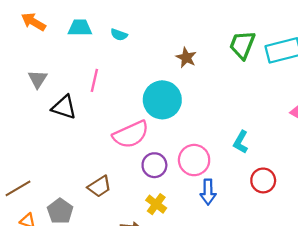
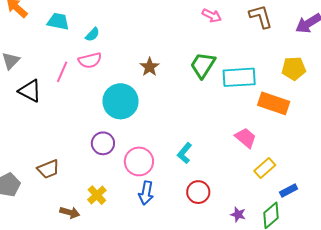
cyan semicircle: (119, 35) -> (92, 35), turned -77
pink semicircle: (131, 134) -> (90, 60), moved, size x0.7
purple circle: (154, 165) -> (103, 143), moved

